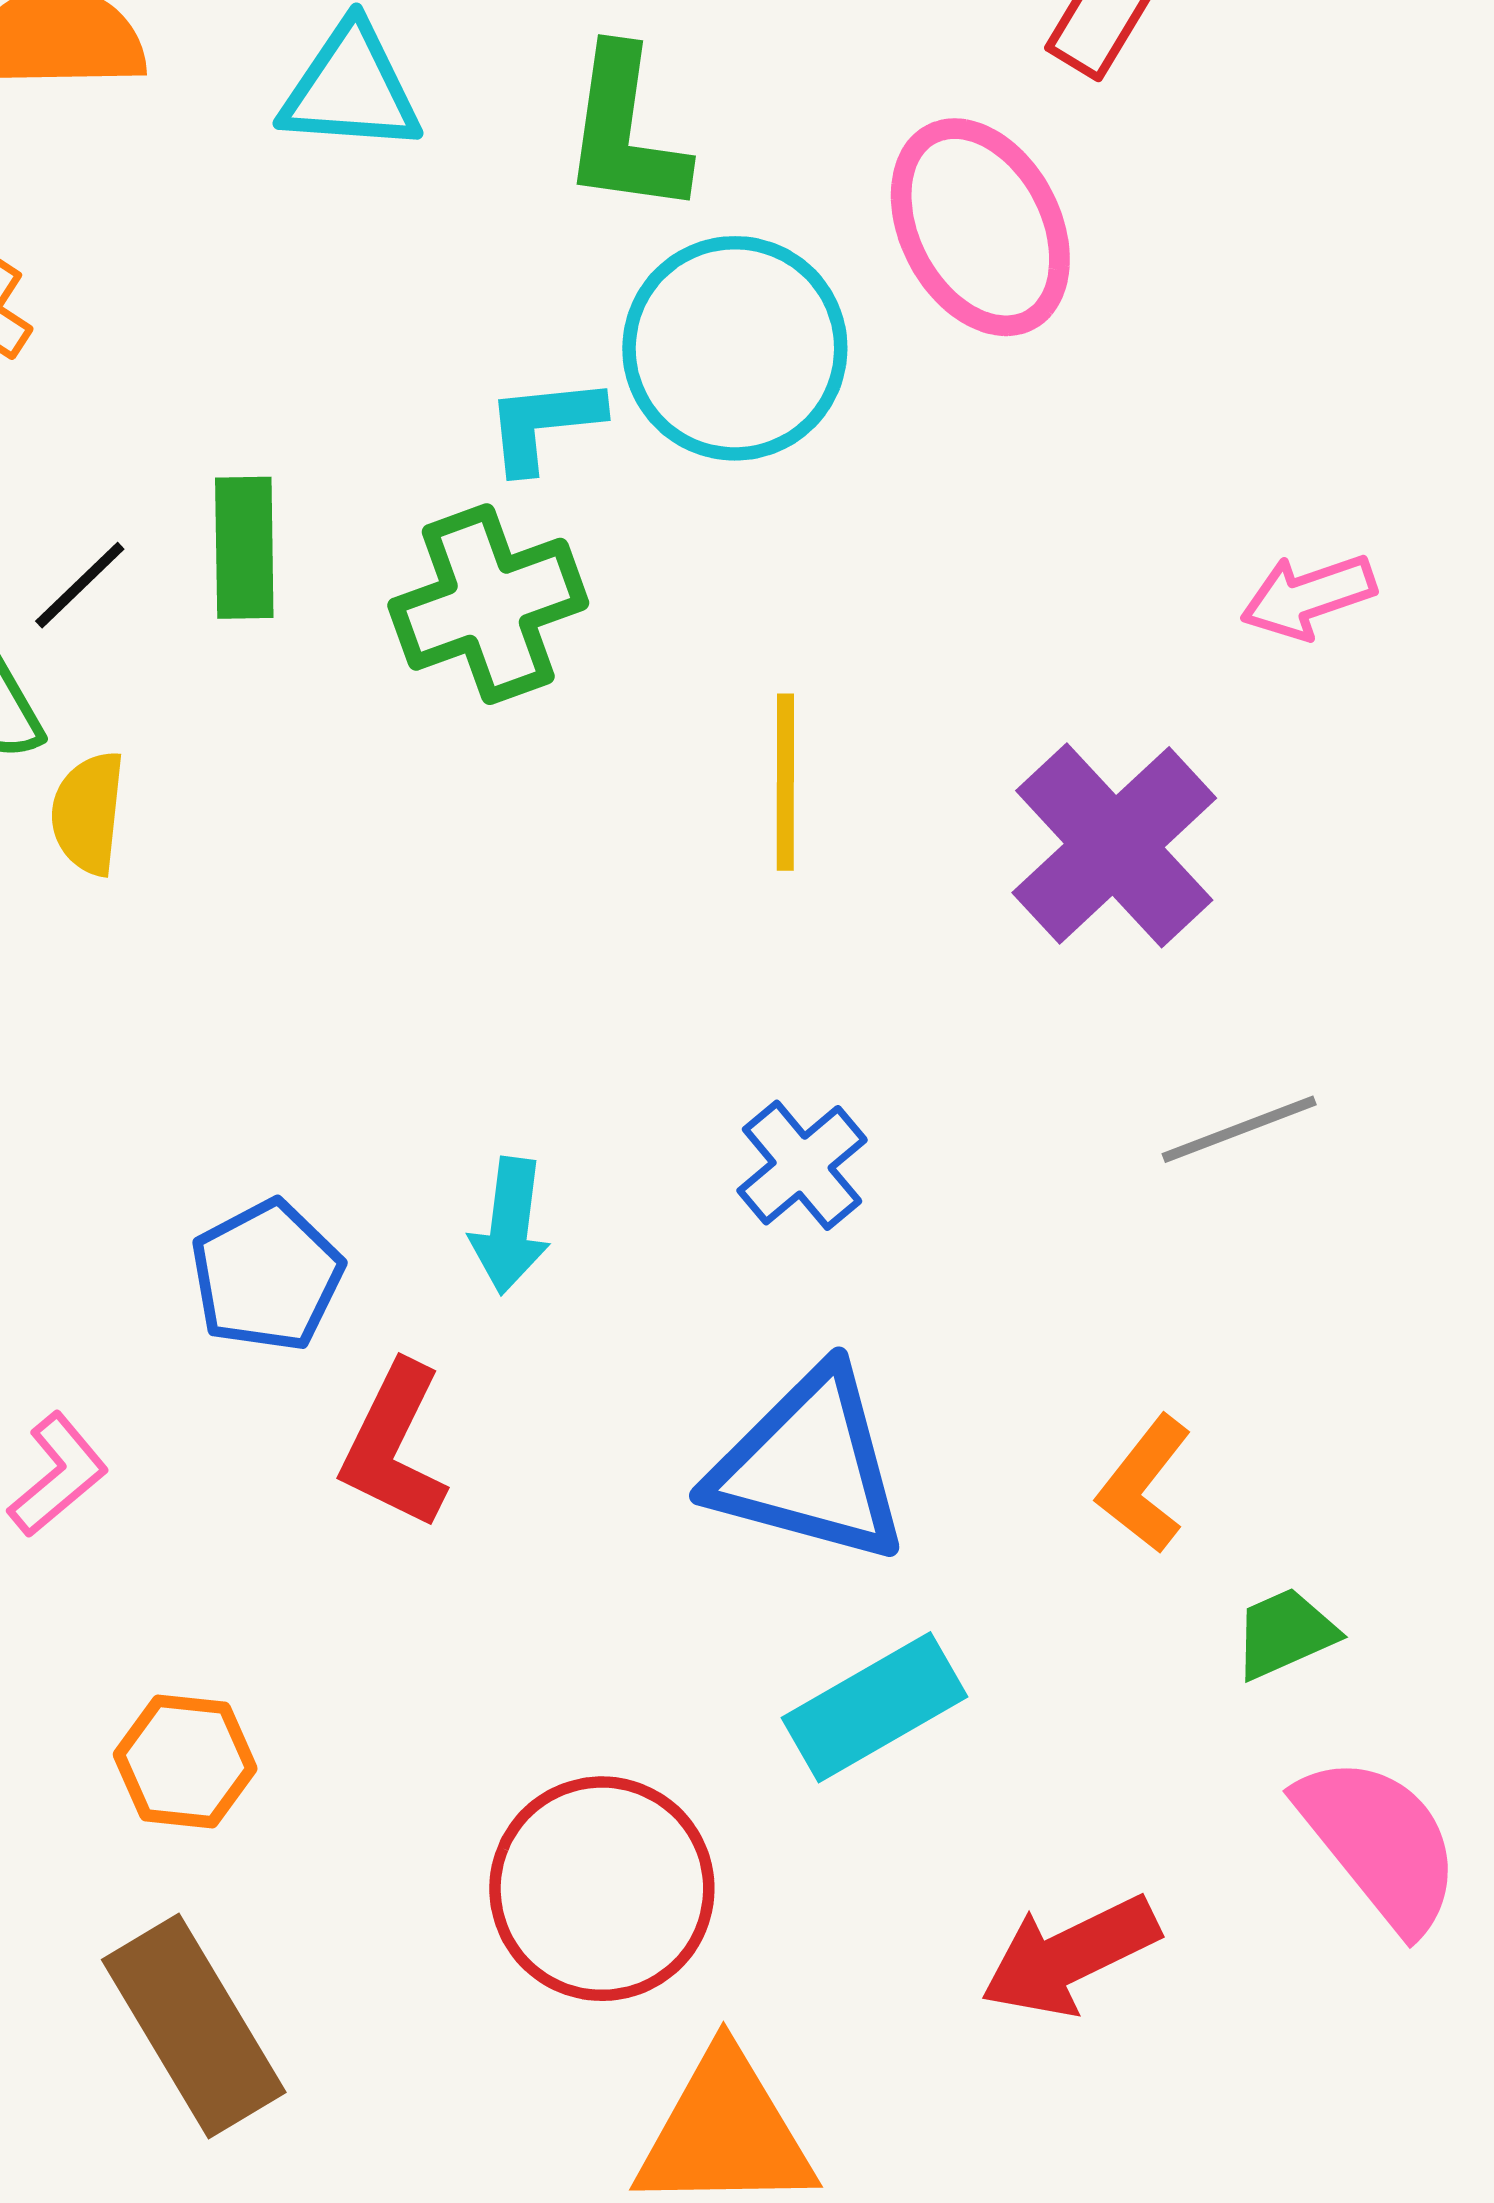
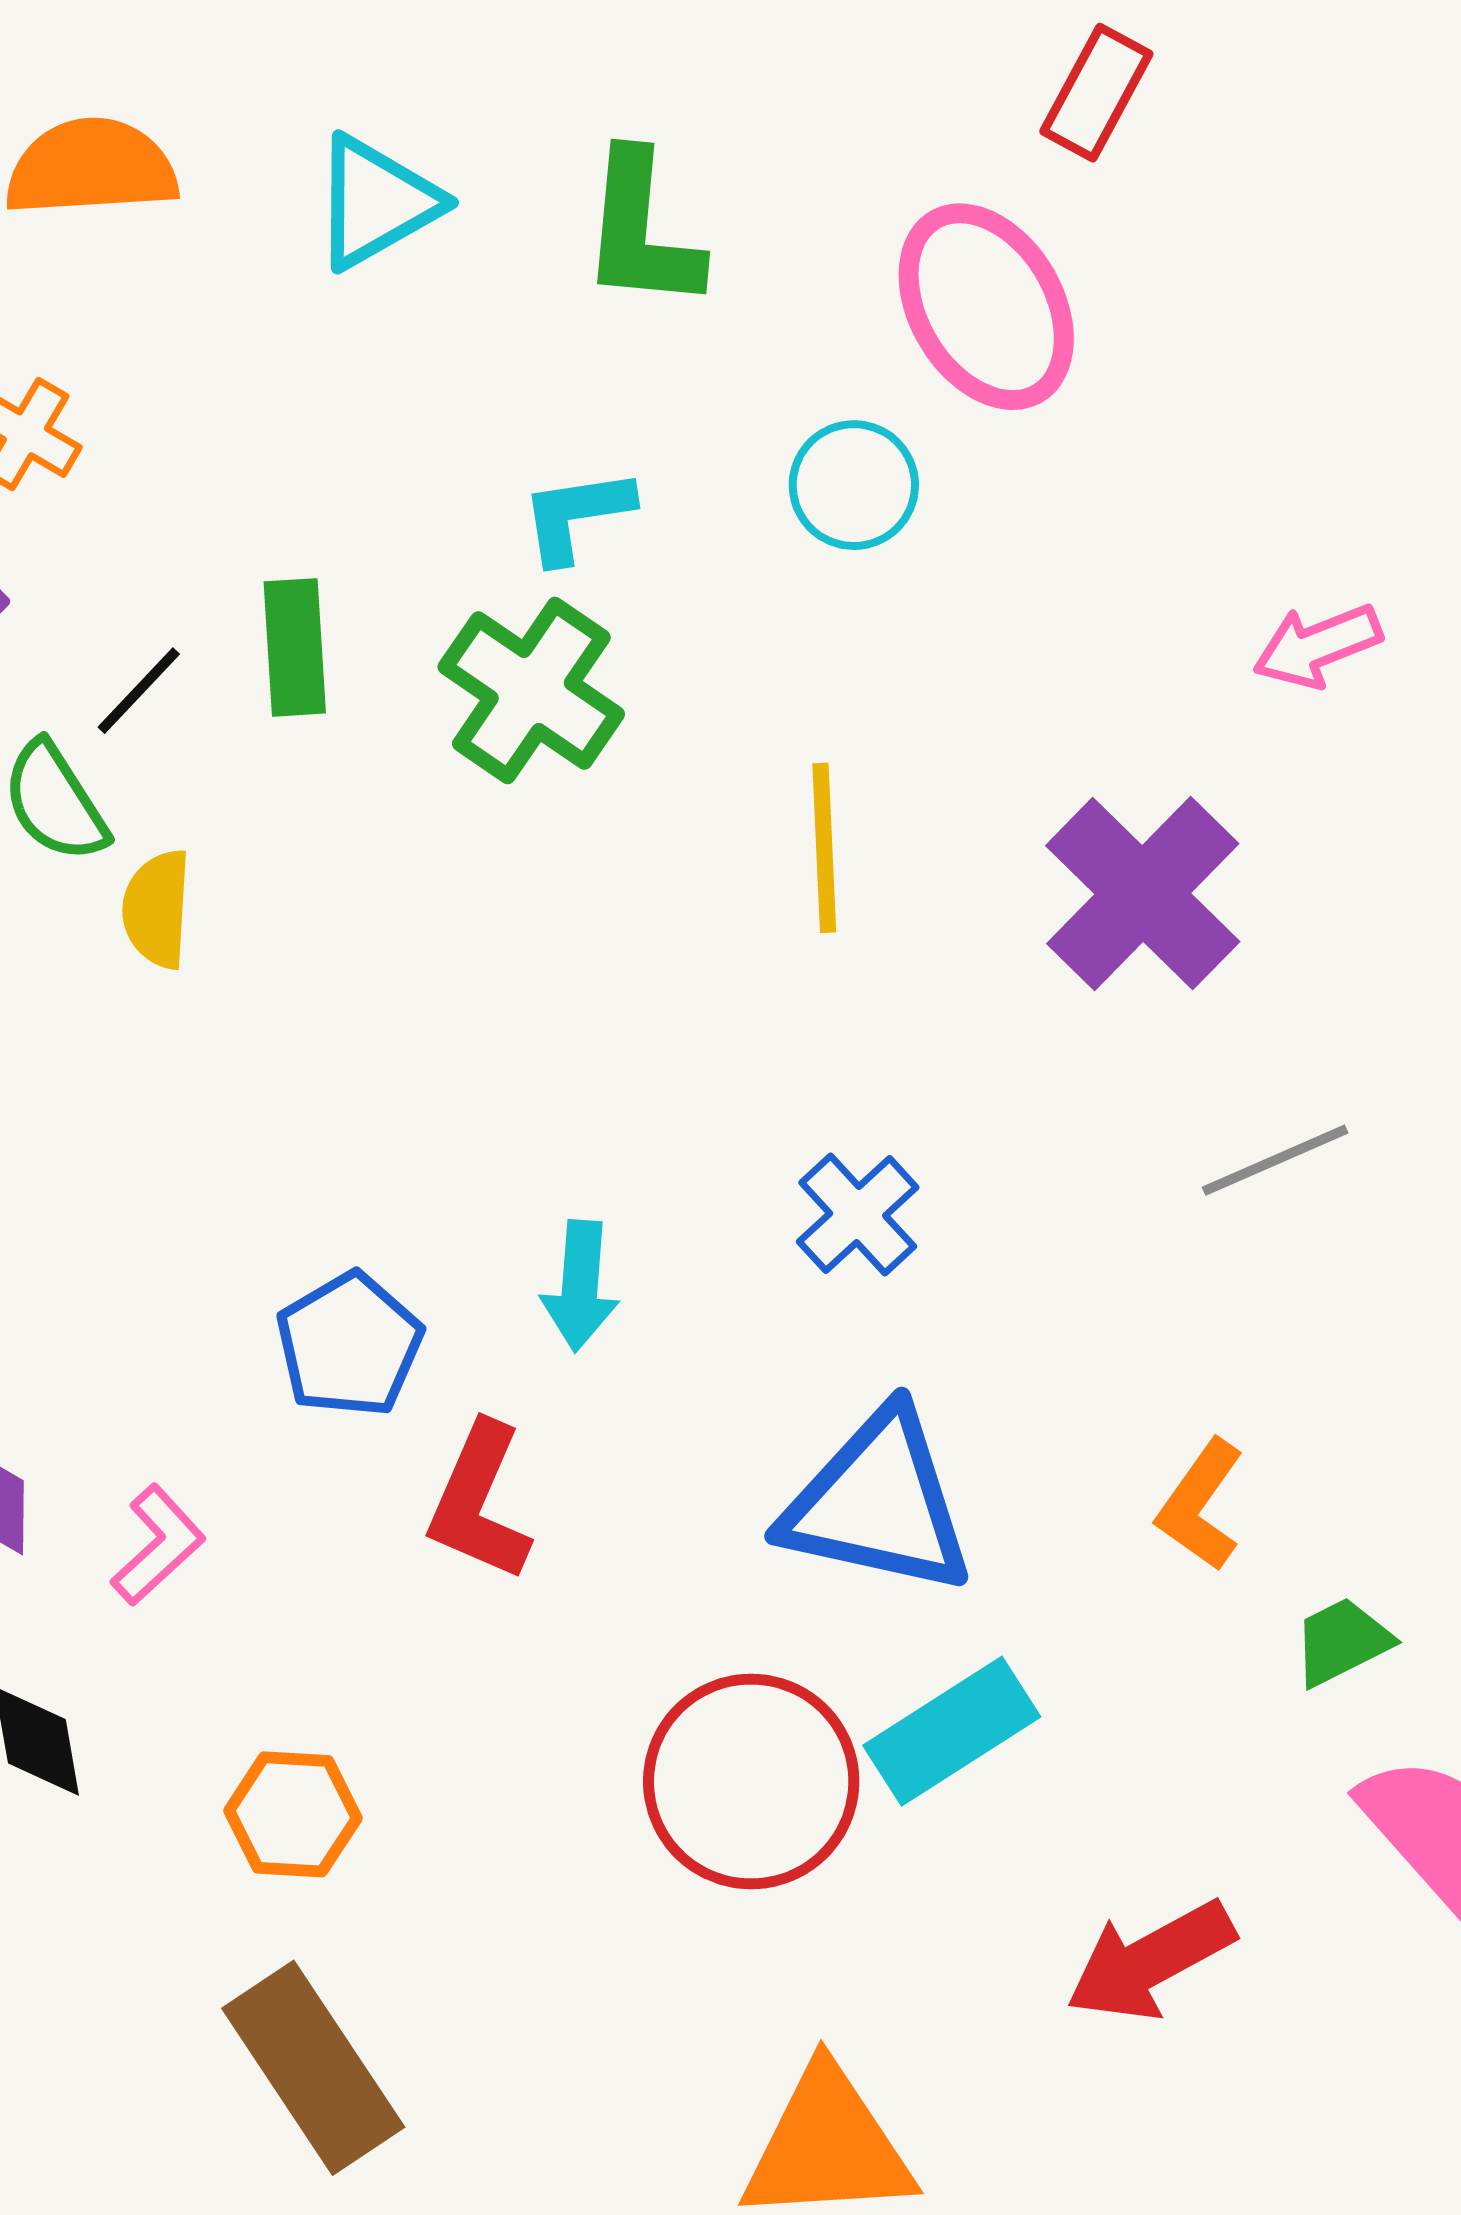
cyan triangle: (351, 89) -> (376, 202), turned -31
cyan circle: (735, 348) -> (854, 485), moved, size x0.6
green cross: (488, 604) -> (531, 691), turned -33
red circle: (602, 1889) -> (751, 1781), moved

